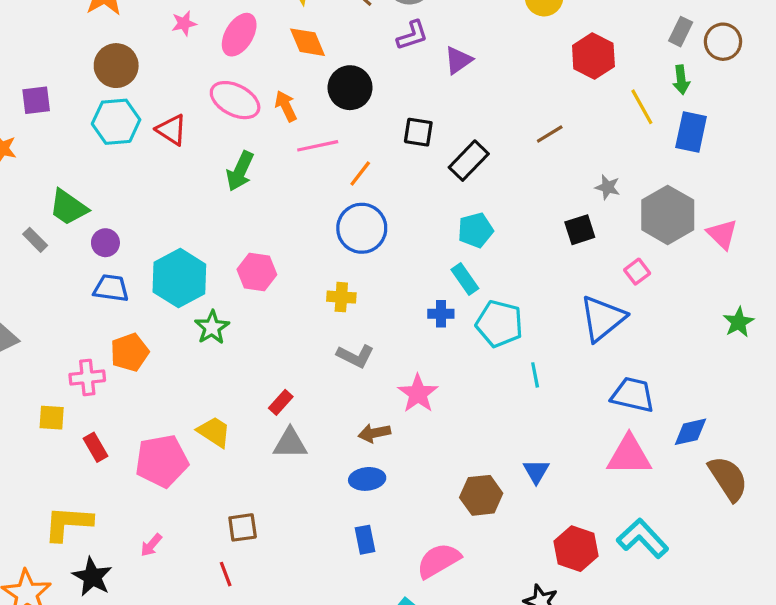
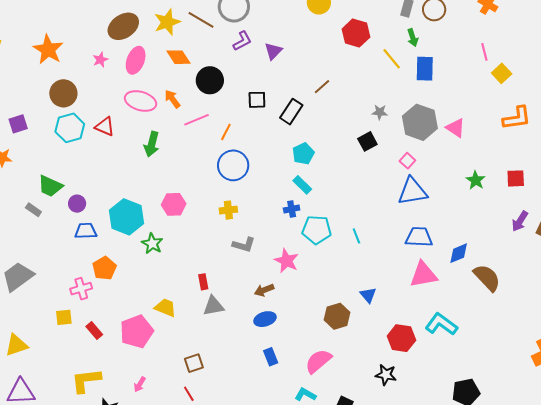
brown line: (550, 134) -> (322, 87), moved
blue triangle: (603, 318) -> (412, 191), moved, turned 40
cyan pentagon: (499, 324) -> (317, 230), moved
red rectangle: (281, 402) -> (203, 282), turned -42

